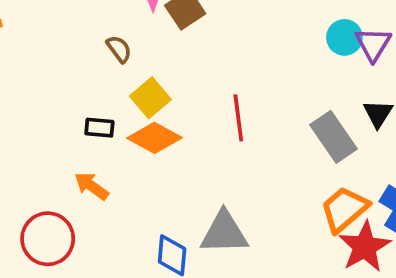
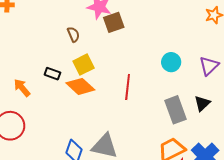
cyan circle: (344, 37) -> (171, 62), moved
orange arrow: (92, 186) -> (22, 88), moved

